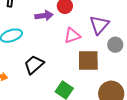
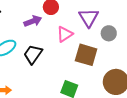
brown square: (88, 60) -> (86, 55), turned 30
black trapezoid: (34, 65) -> (33, 54), moved

